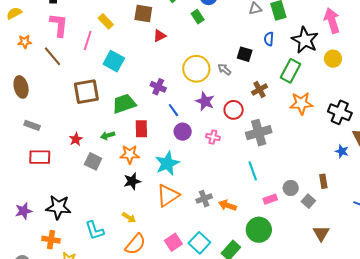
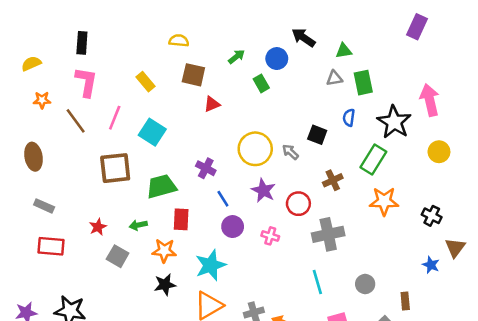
pink line: (88, 40) -> (115, 118), moved
yellow circle: (333, 59) -> (439, 152), moved
black cross: (340, 112) -> (432, 216), size x0.7
gray circle: (291, 188) -> (365, 284), moved

